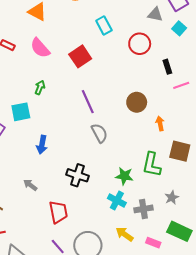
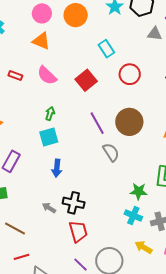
red circle: (140, 44) -> (130, 74), moved
brown circle: (137, 102) -> (129, 122), moved, size x1.4
cyan square: (21, 112) -> (49, 137), moved
black cross: (77, 175) -> (74, 203), moved

